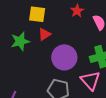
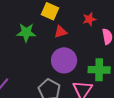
red triangle: (44, 34) -> (61, 32), moved

